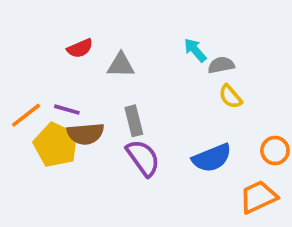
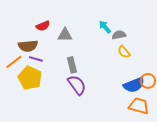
brown semicircle: (85, 134) -> (28, 46), moved
blue semicircle: (212, 158) -> (134, 85), moved
orange trapezoid: (258, 197) -> (139, 106), turned 40

